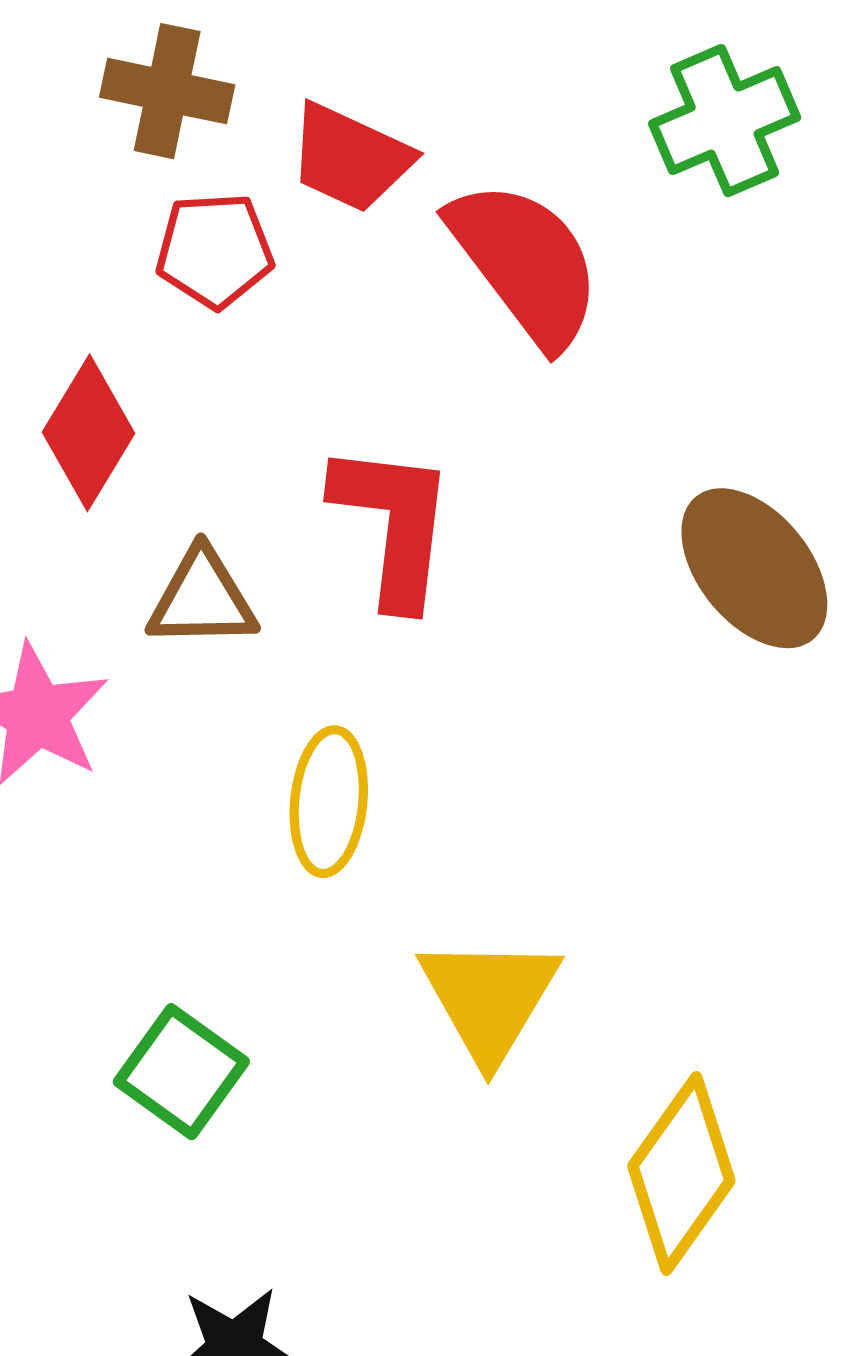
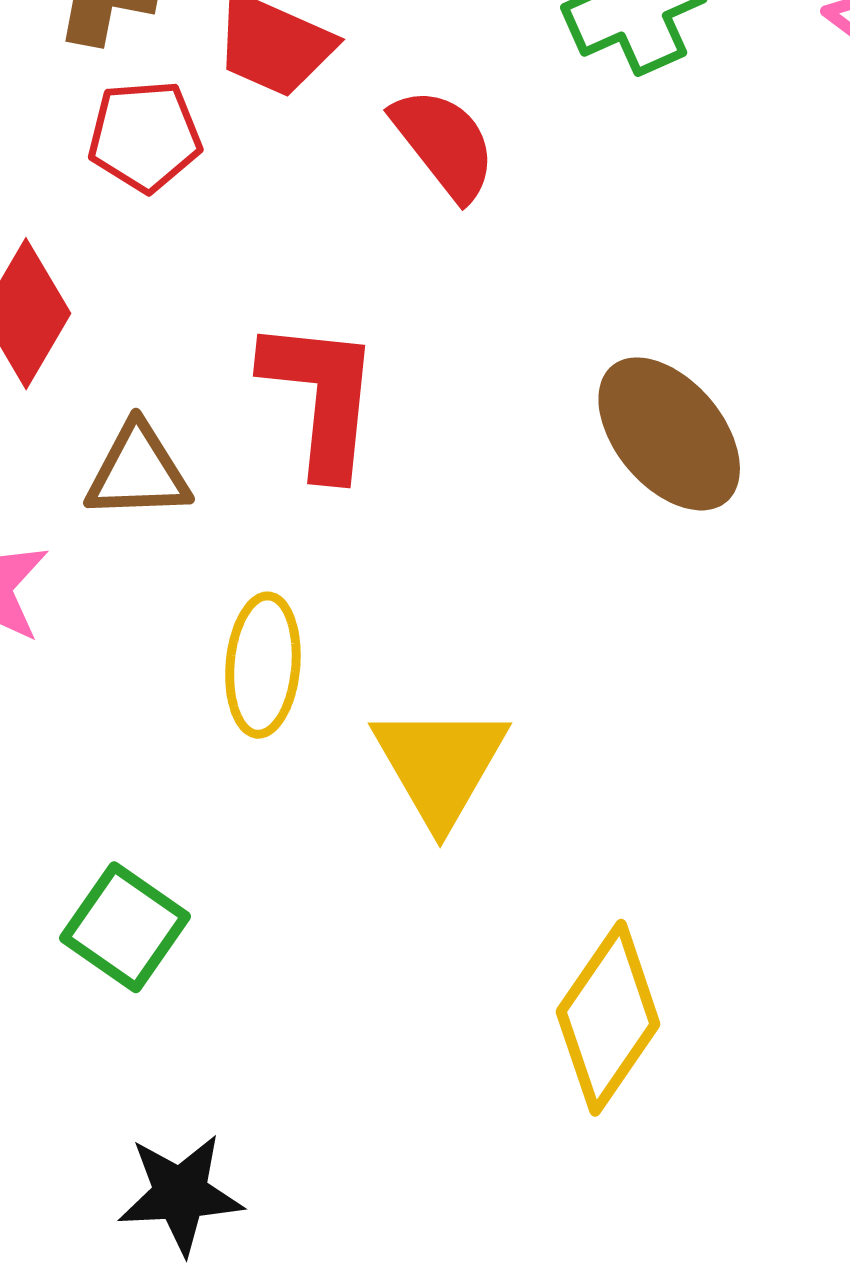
red semicircle: (525, 263) -> (444, 144), size x0.7
yellow triangle: (489, 998) -> (440, 765), moved

